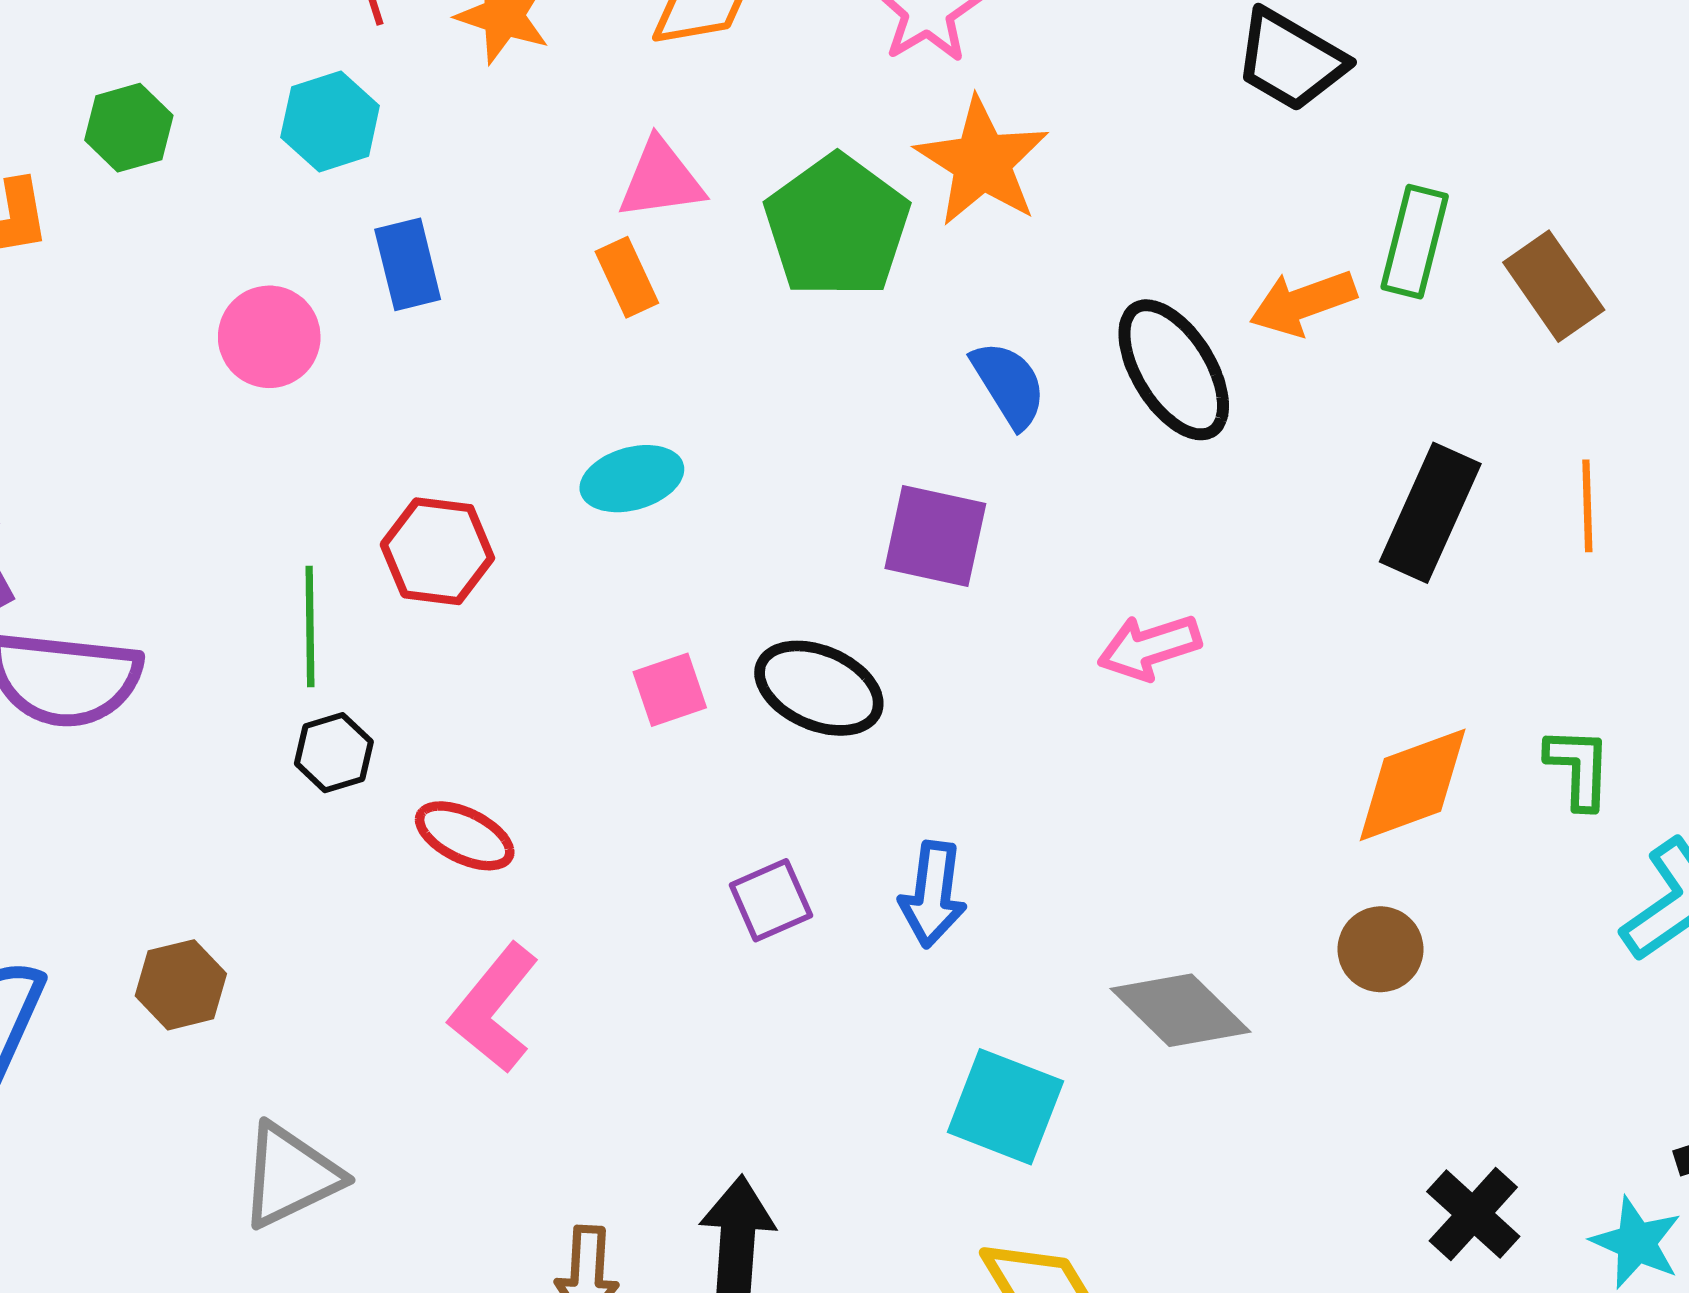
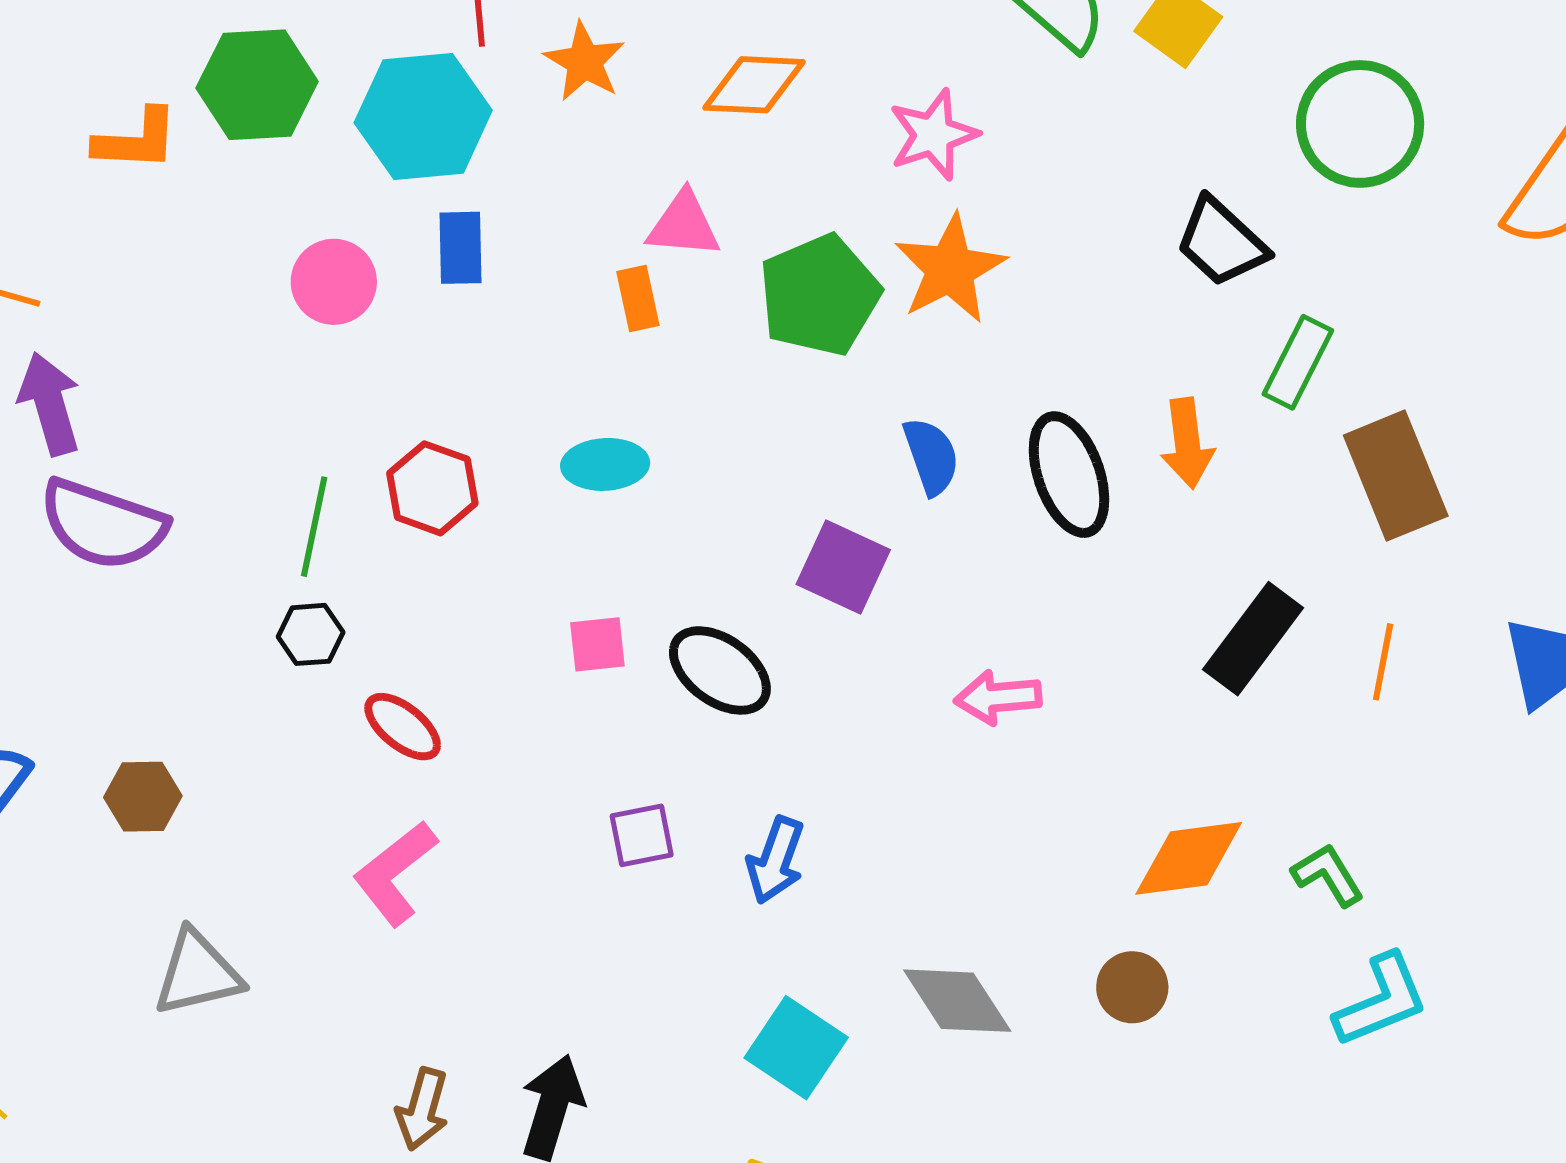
cyan hexagon: (330, 122) -> (423, 117), size x1.6
green hexagon: (129, 128) -> (257, 85), size x1.6
green rectangle: (1415, 242) -> (1298, 362), moved
brown rectangle: (1554, 286) -> (1396, 476), size x1.4
orange arrow: (1303, 303) -> (1187, 443), turned -90
green L-shape: (1578, 768) -> (1328, 875), turned -46

